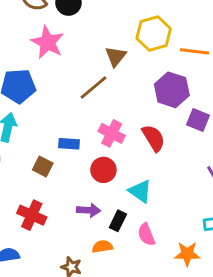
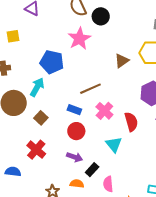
brown line: (93, 87) -> (90, 89), moved
brown square: (43, 167) -> (41, 118), moved
red circle: (103, 170) -> (76, 131), moved
cyan triangle: (140, 191) -> (114, 144), moved

